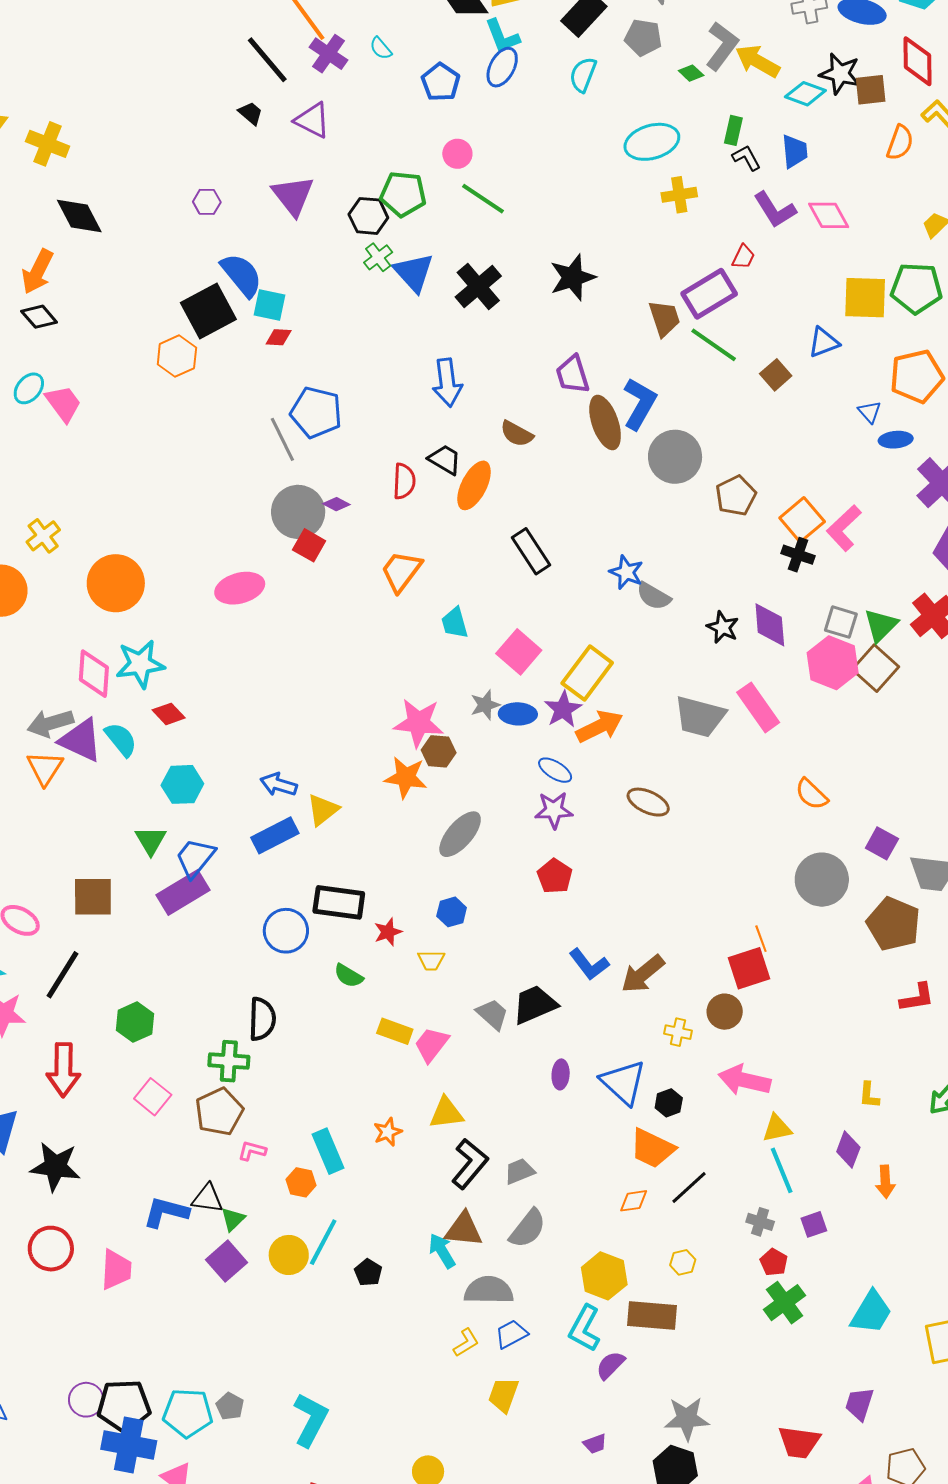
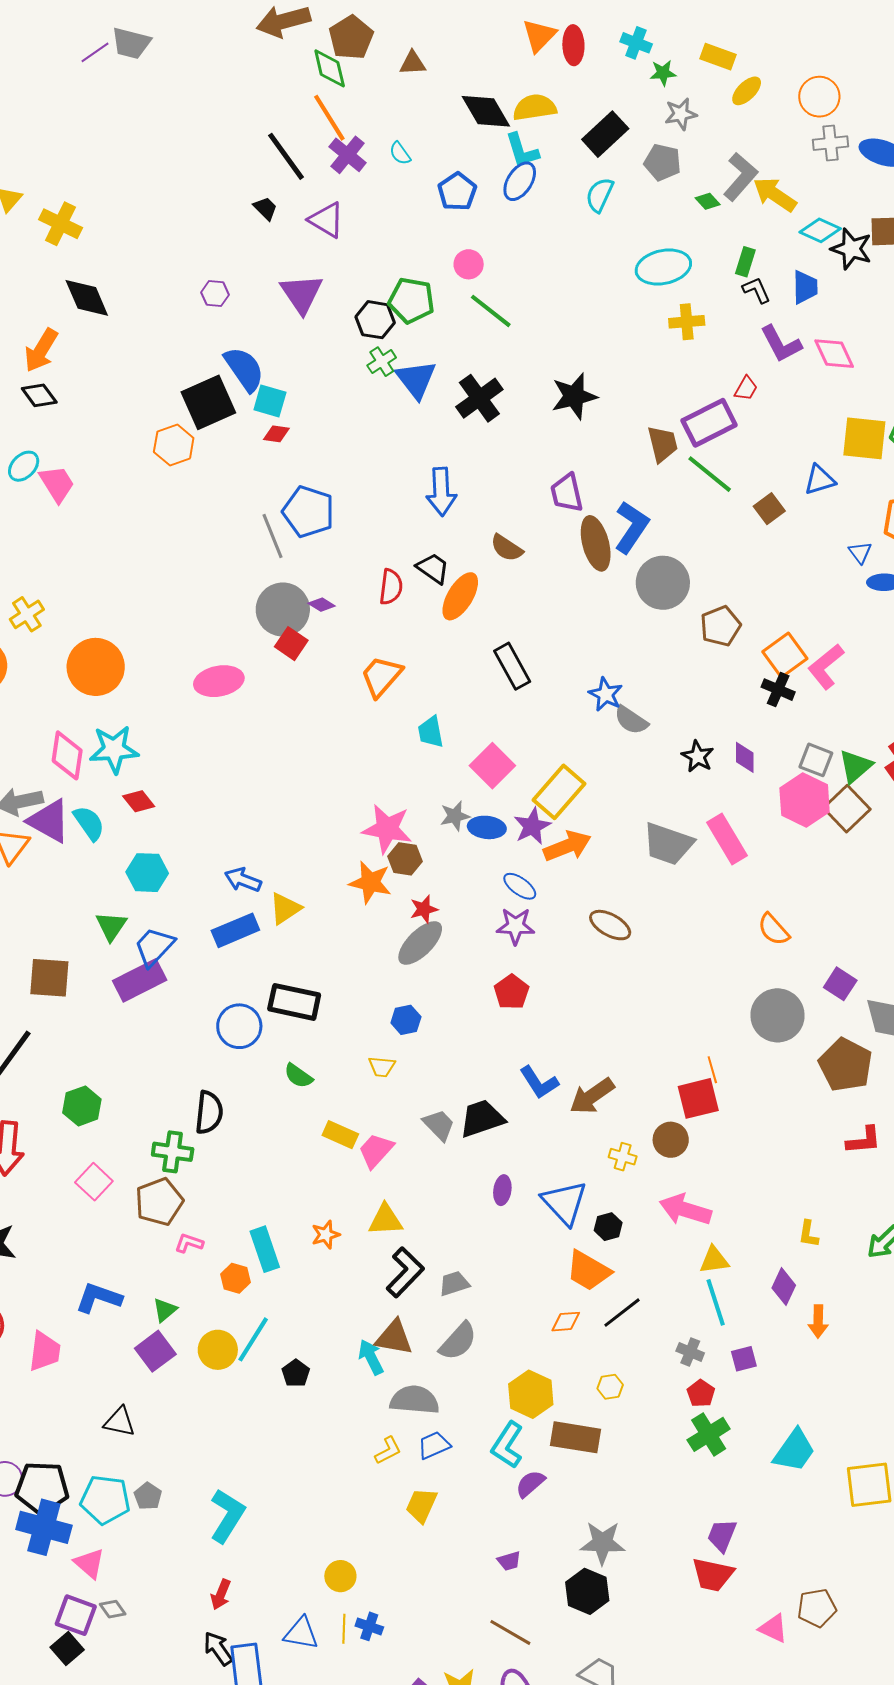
black star: (840, 74) -> (851, 249), moved
purple diamond: (770, 625) -> (745, 757), size x0.7
red star: (388, 932) -> (424, 909), moved
black triangle: (207, 1198) -> (120, 1422), moved
purple trapezoid: (859, 1404) -> (722, 1535), moved

